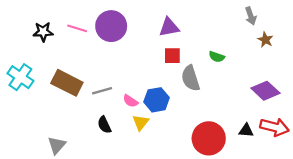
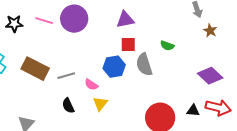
blue hexagon: (157, 100) -> (114, 67), moved

